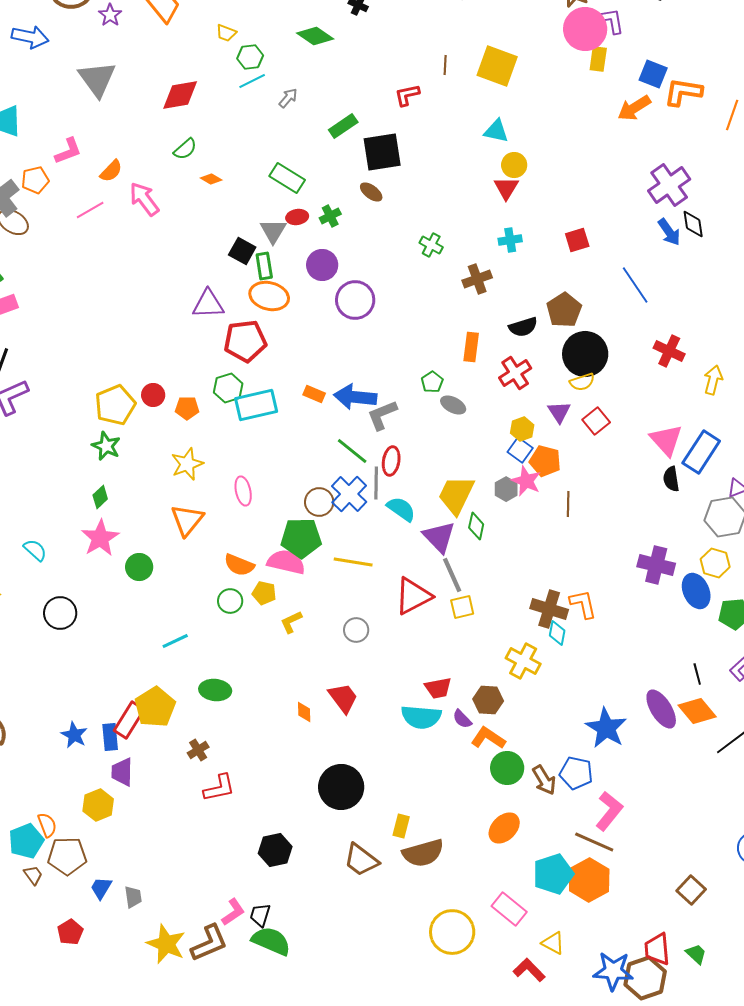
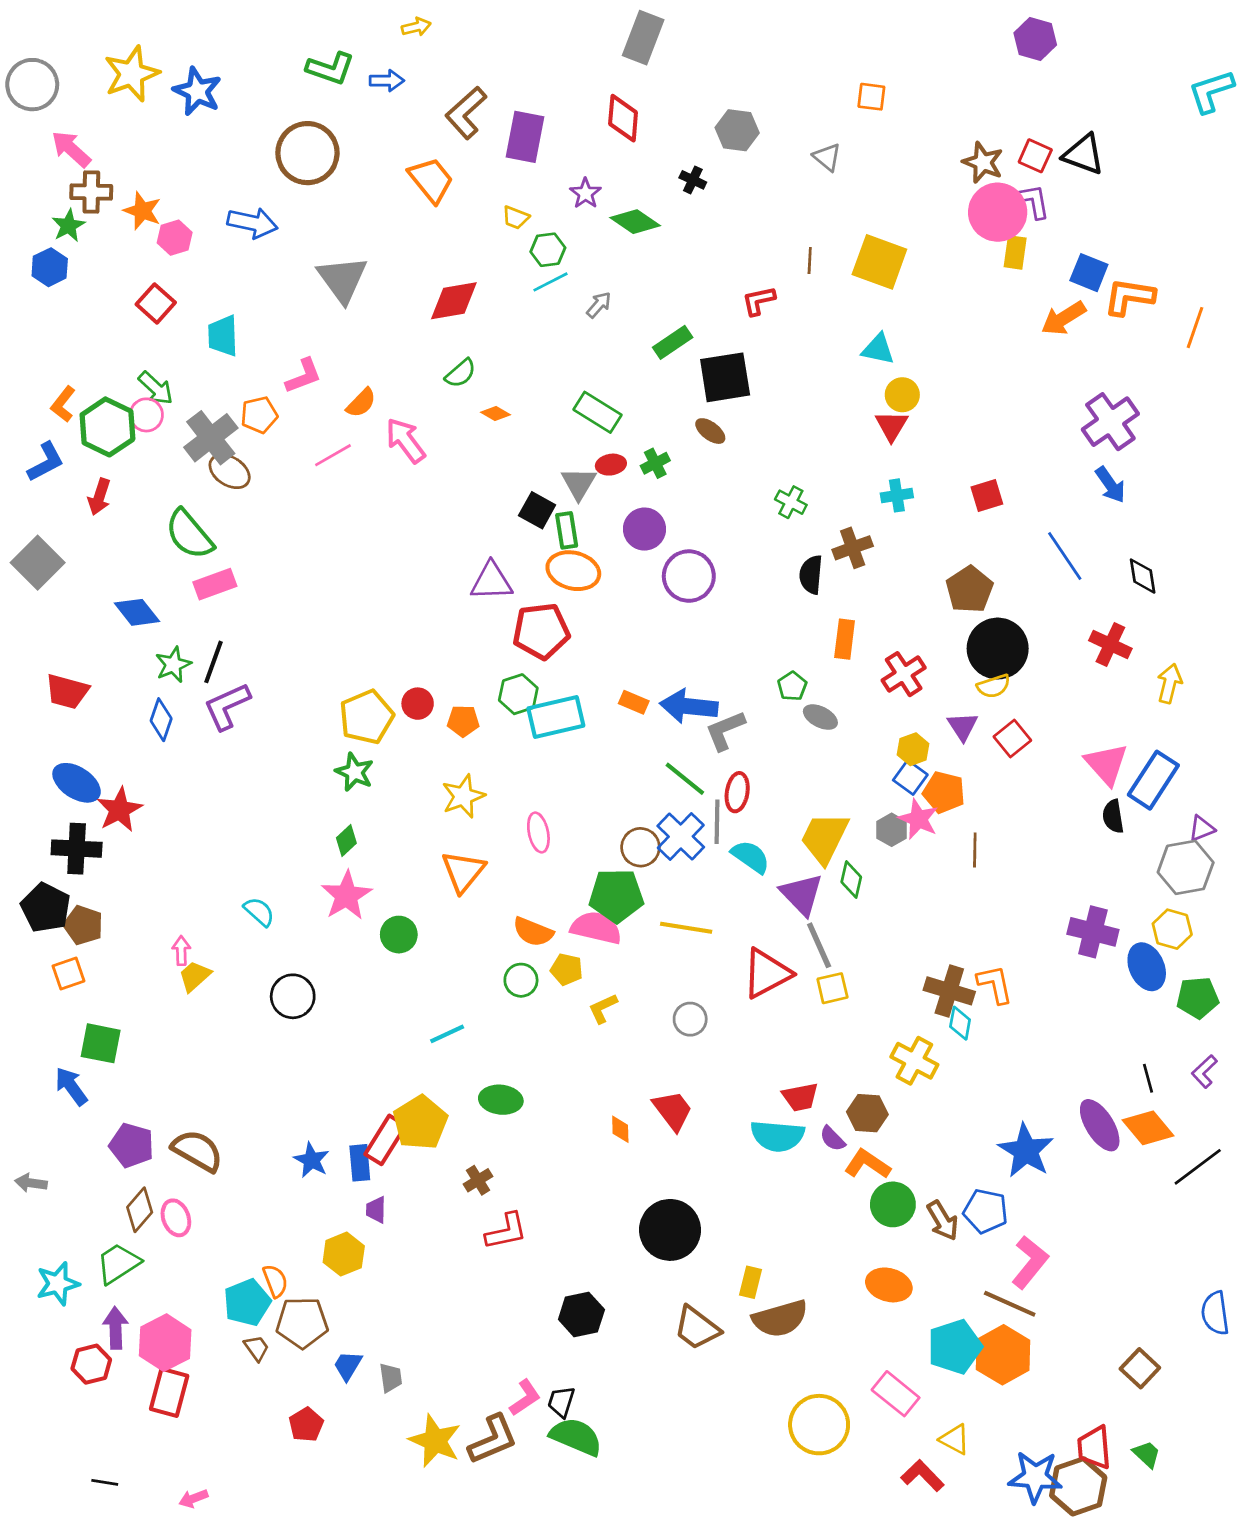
purple star: (110, 15) -> (585, 193), moved
black diamond: (693, 224) -> (1143, 576), moved
black semicircle: (523, 327) -> (811, 575), moved, turned 112
purple trapezoid: (122, 772) -> (376, 1210), size x0.7
orange ellipse: (504, 828) -> (889, 1285), turned 60

